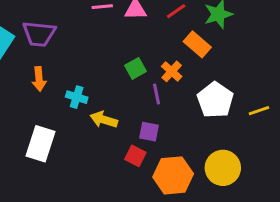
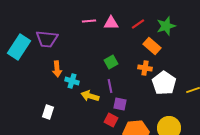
orange cross: (172, 71) -> (145, 68), moved, turned -32
orange arrow: (39, 79) -> (57, 69), moved
purple line: (157, 94) -> (110, 86), moved
white rectangle: (41, 144) -> (48, 112), size x0.6

